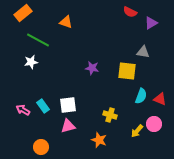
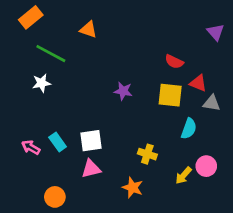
red semicircle: (130, 12) -> (174, 62), moved
purple triangle: (151, 23) -> (216, 32), moved, turned -40
gray triangle: (143, 52) -> (212, 103), moved
red triangle: (160, 99) -> (198, 83), moved

